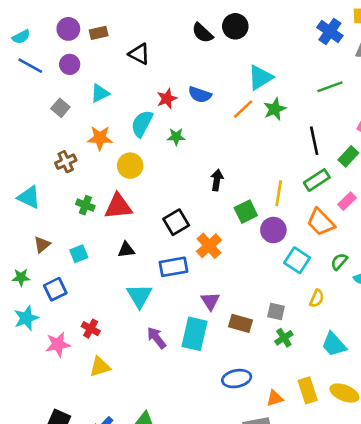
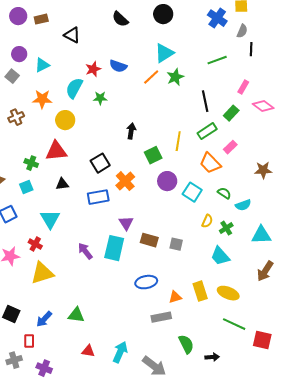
black circle: (235, 26) -> (163, 14), moved
purple circle: (70, 64) -> (19, 54), moved
green cross: (85, 205) -> (31, 163), moved
purple circle: (273, 230) -> (167, 181), moved
green semicircle: (339, 262) -> (224, 193), turned 80
cyan triangle: (139, 296) -> (50, 219), moved
gray square: (276, 312) -> (176, 244), moved
green cross: (284, 338) -> (226, 228), moved
yellow triangle: (100, 367) -> (42, 273), size x1.4

